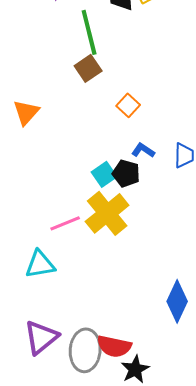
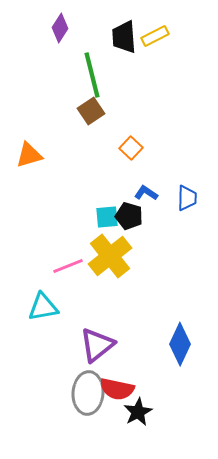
orange triangle: (26, 112) -> (29, 155), turned 32
cyan square: (104, 174) -> (107, 217), turned 30
purple triangle: (41, 337) -> (97, 345), moved

